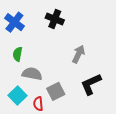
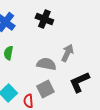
gray semicircle: (32, 74) -> (46, 64), moved

